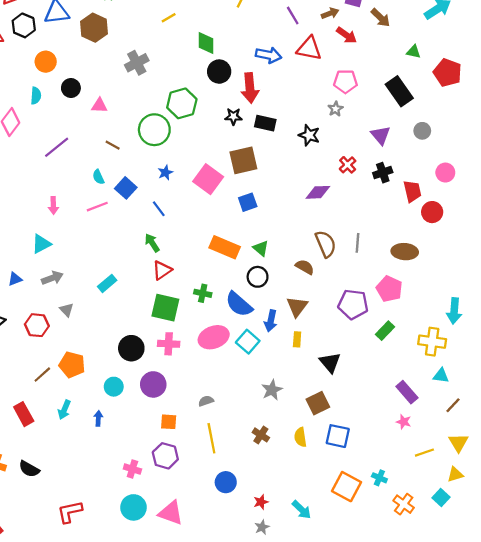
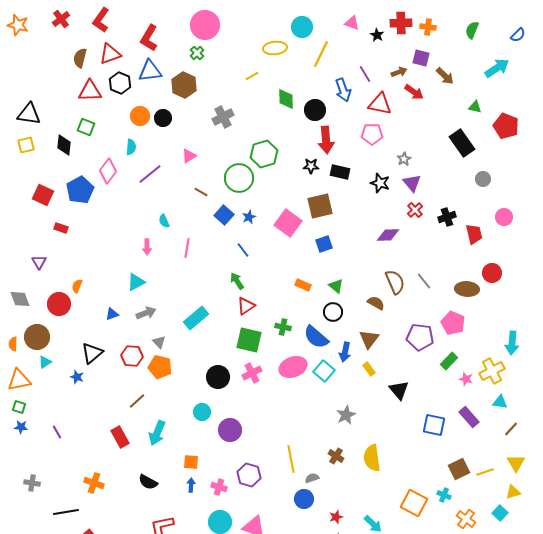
blue arrow: (269, 55) -> (343, 90), moved, turned 60
black circle: (219, 72) -> (315, 110), moved
pink pentagon: (345, 81) -> (372, 134), moved
black circle: (71, 88) -> (163, 118), moved
pink triangle: (99, 106) -> (189, 156), turned -35
purple triangle: (381, 135) -> (412, 183), moved
purple line: (57, 147) -> (150, 174), moved
cyan semicircle: (98, 177) -> (164, 221), moved
blue square: (126, 188) -> (224, 215), moved
pink line: (97, 207) -> (187, 248), turned -60
red circle: (432, 212) -> (492, 273), moved
gray line: (357, 243) -> (424, 281), turned -42
orange rectangle: (225, 247) -> (303, 285), size x0.6
cyan rectangle: (107, 283) -> (196, 318), size x1.4
yellow rectangle: (297, 339) -> (369, 369), turned -40
yellow cross: (432, 342) -> (492, 371), turned -35
pink cross: (169, 344) -> (252, 373), turned -30
orange pentagon: (72, 365) -> (160, 367), moved
purple circle: (153, 384) -> (230, 430), moved
gray semicircle: (206, 401) -> (312, 478), moved
brown square: (318, 403) -> (459, 469), moved
cyan arrow: (64, 410) -> (157, 433), size x1.4
blue arrow: (98, 418) -> (191, 485), moved
orange square: (169, 422) -> (191, 462), moved
pink star: (404, 422) -> (466, 379), moved
blue square: (338, 436) -> (434, 425), moved
yellow semicircle: (300, 437) -> (372, 458), size x1.5
black semicircle: (29, 469) -> (148, 482), moved

